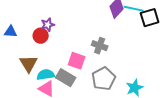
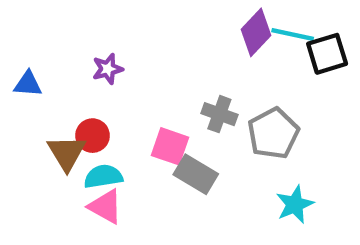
red circle: (41, 36) -> (93, 136), moved
gray rectangle: (66, 78) -> (196, 174), moved
gray pentagon: (104, 79) -> (273, 133), moved

